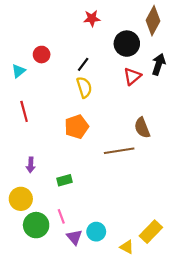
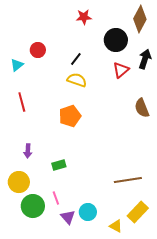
yellow semicircle: (84, 87) -> (77, 80), turned -54
brown semicircle: (142, 128) -> (142, 108), moved
brown line: (119, 151) -> (128, 180), moved

